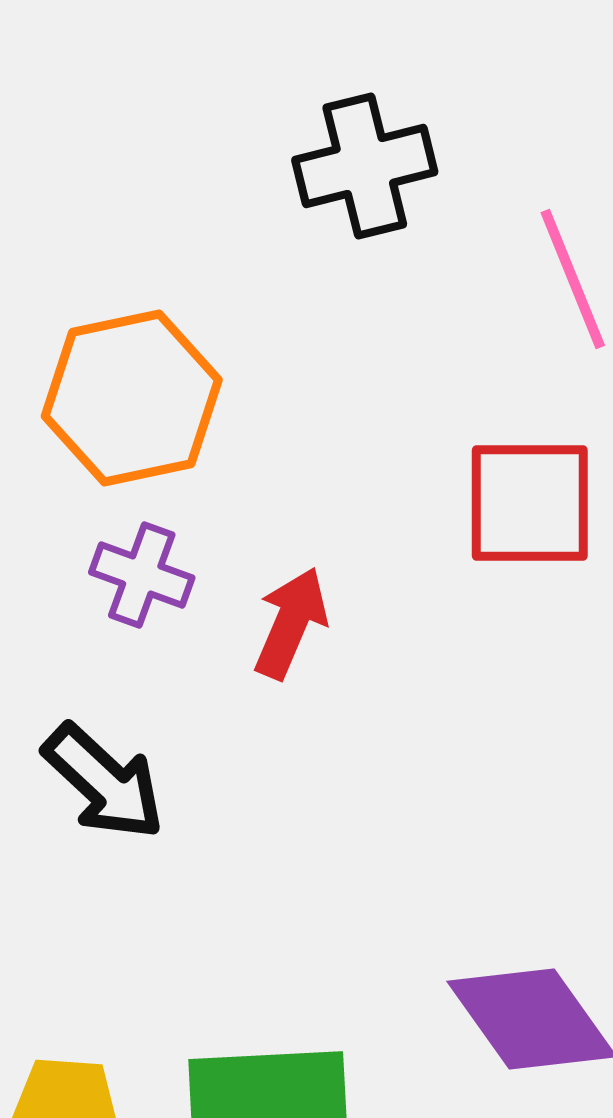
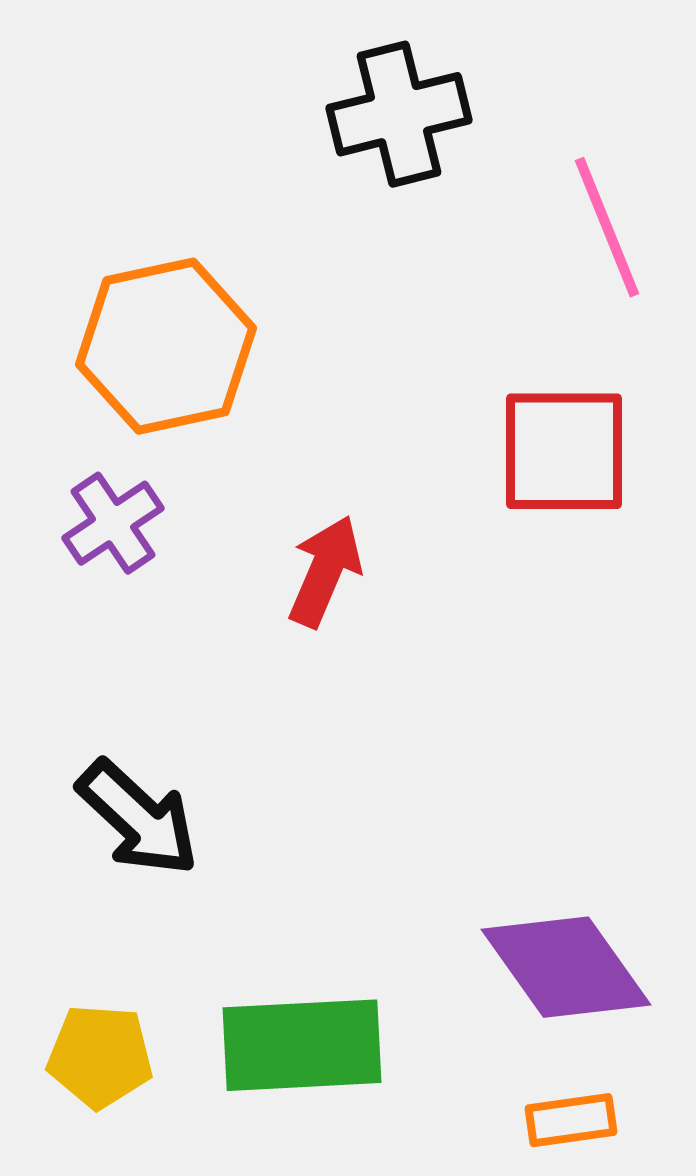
purple cross: (142, 575) -> (113, 523), moved, turned 36
black arrow: (104, 782) -> (138, 818), moved

